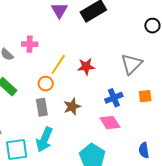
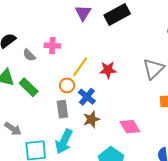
blue cross: (114, 98) -> (87, 97), moved, turned -30
brown star: (72, 107) -> (91, 119), moved

